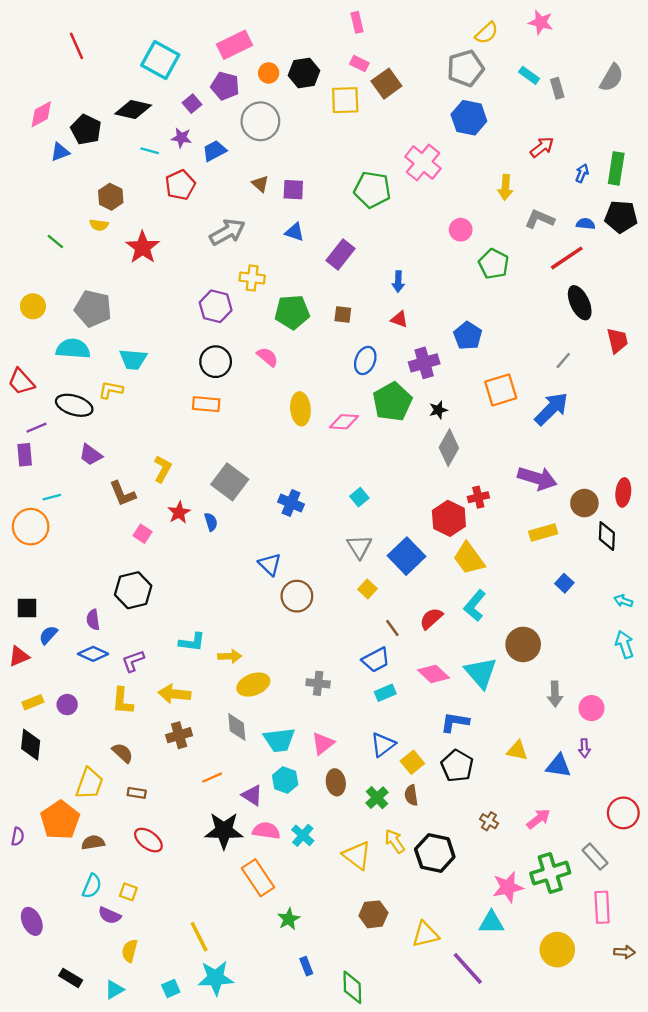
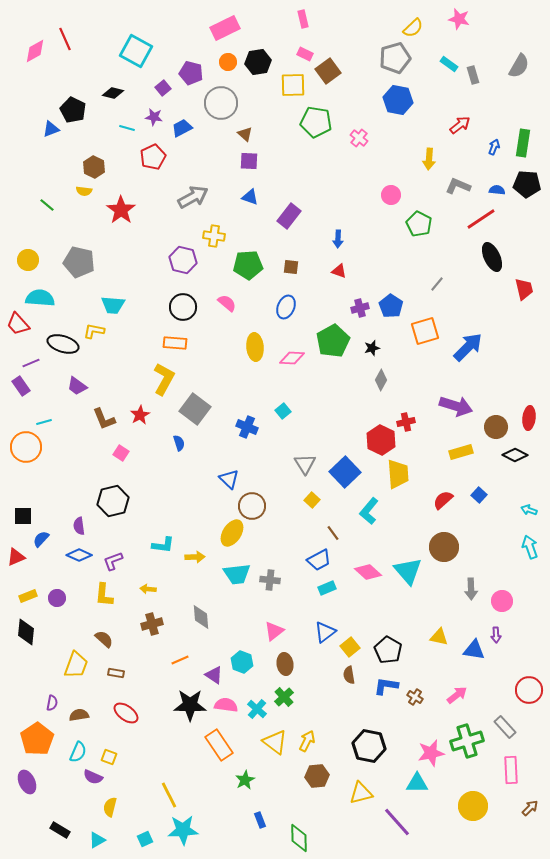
pink rectangle: (234, 45) -> (225, 28), moved
black diamond: (133, 110) -> (113, 93), size x0.7
pink diamond: (41, 114) -> (35, 51), moved
pink cross: (423, 163) -> (359, 138), size x0.6
brown triangle: (260, 184) -> (245, 134), moved
green pentagon: (372, 190) -> (316, 122), moved
blue pentagon: (468, 336) -> (391, 306), moved
cyan semicircle: (73, 349) -> (40, 298), moved
blue ellipse: (365, 360) -> (286, 307), moved
gray line: (563, 360) -> (437, 284), moved
purple cross: (424, 363) -> (360, 308), size x0.7
gray diamond: (449, 448) -> (381, 380), size x0.7
purple rectangle: (25, 455) -> (21, 386), turned -30
yellow L-shape: (163, 469) -> (164, 379), moved, size x1.4
cyan square: (359, 497) -> (283, 411), moved
red star: (179, 512) -> (140, 415), moved
black diamond: (607, 536) -> (515, 455), turned -65
yellow trapezoid: (469, 558) -> (398, 474), turned -148
cyan L-shape: (475, 606) -> (369, 511), moved
red semicircle: (431, 619) -> (443, 500), moved
yellow ellipse: (253, 685) -> (232, 533), moved, turned -36
yellow arrow: (174, 694) -> (148, 589), size x0.6
blue L-shape: (455, 722) -> (386, 686), moved
cyan trapezoid: (279, 740) -> (237, 574), moved
green cross: (377, 798) -> (284, 697), moved
orange pentagon: (60, 820) -> (37, 739), moved
purple semicircle: (18, 837) -> (52, 703), moved
yellow arrow: (395, 841) -> (307, 741), moved, turned 60
black hexagon: (435, 853) -> (369, 746), moved
yellow triangle: (357, 855) -> (275, 742), moved
brown arrow: (624, 952) -> (530, 808), turned -48

